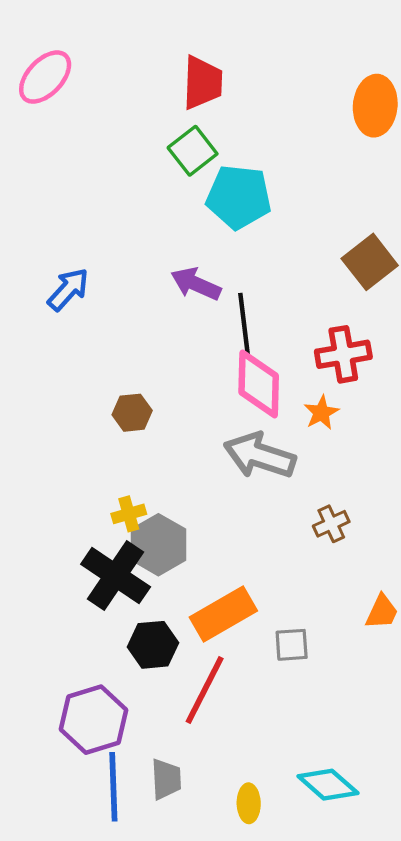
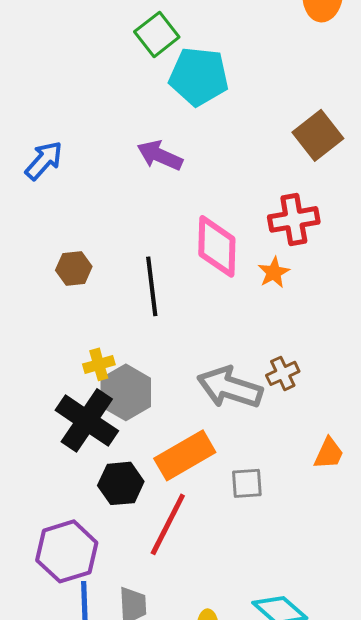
black line: (244, 326) -> (152, 286), moved
brown hexagon: (132, 413) -> (74, 268), moved
gray arrow: (260, 456) -> (230, 387), moved

